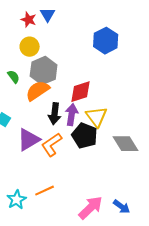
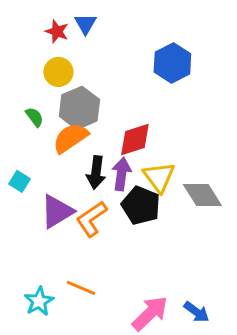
gray diamond: (126, 144) -> (202, 195), moved
orange line: (45, 191) -> (81, 288), turned 48

